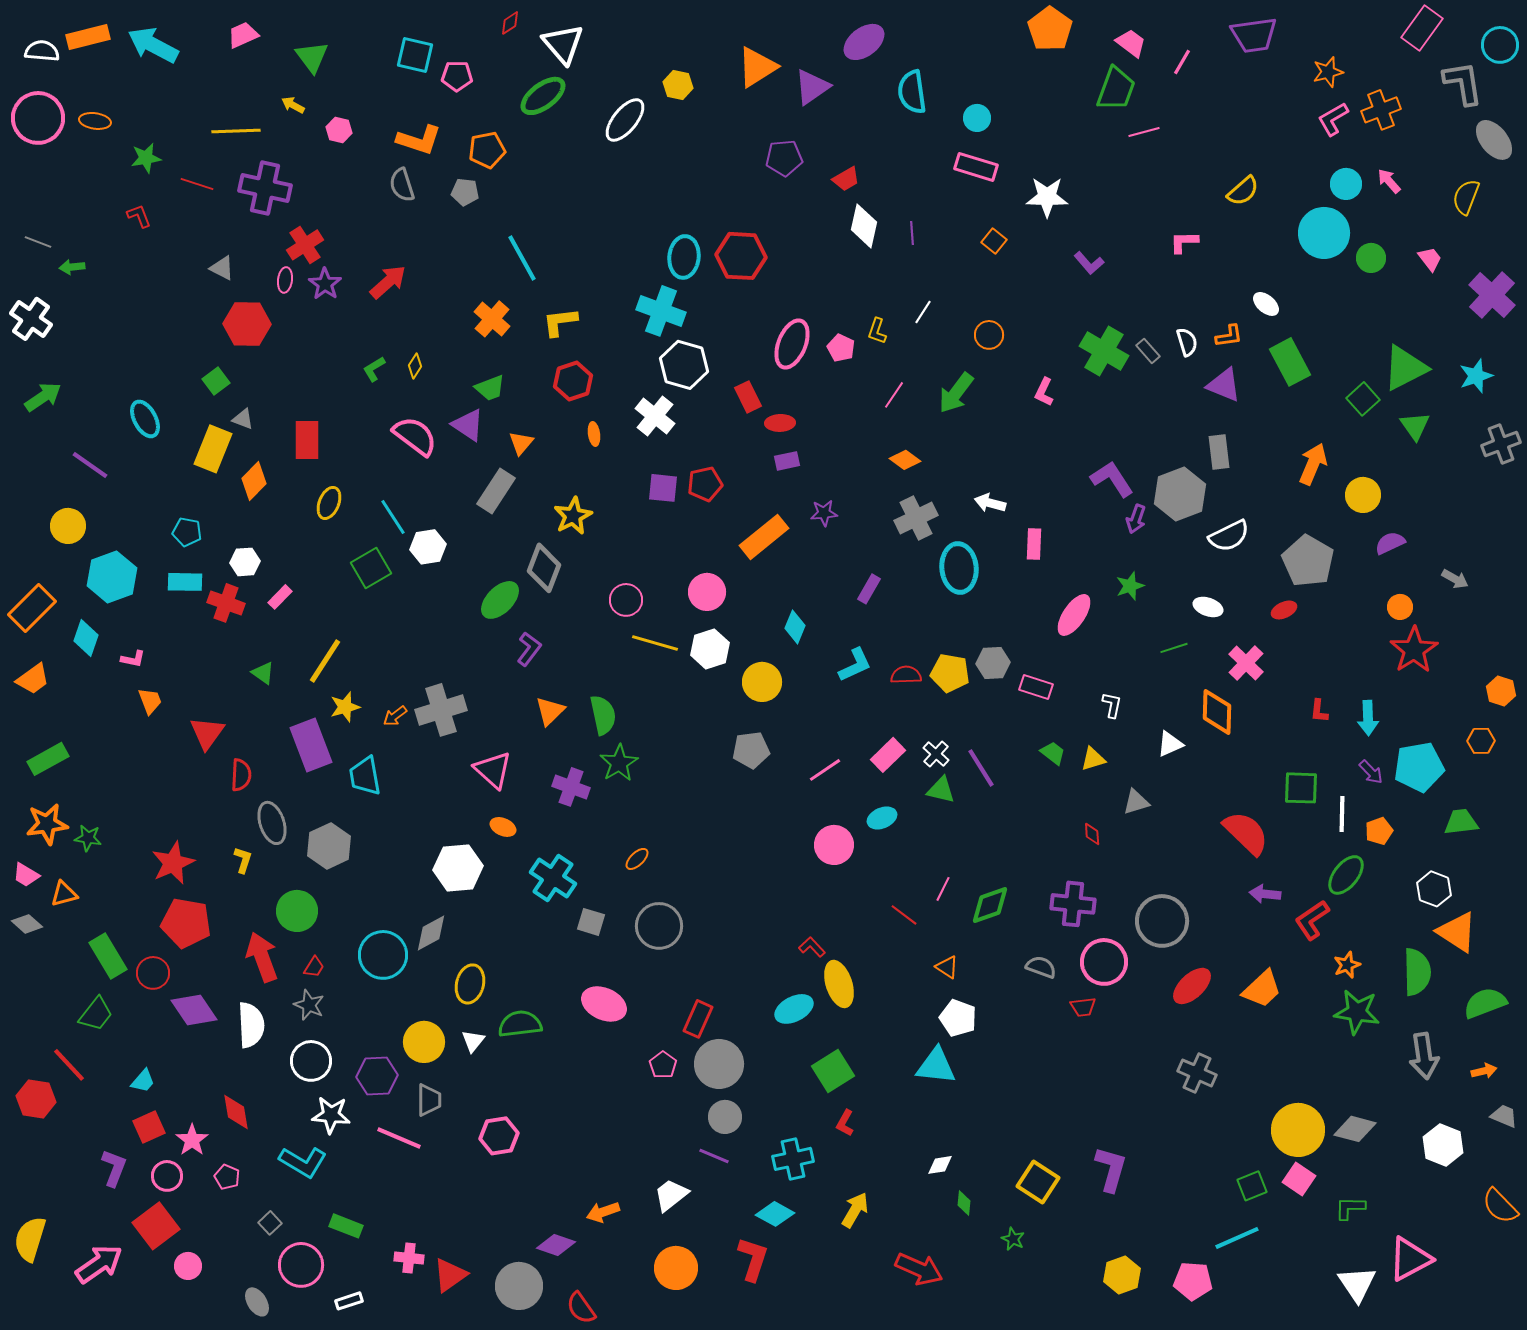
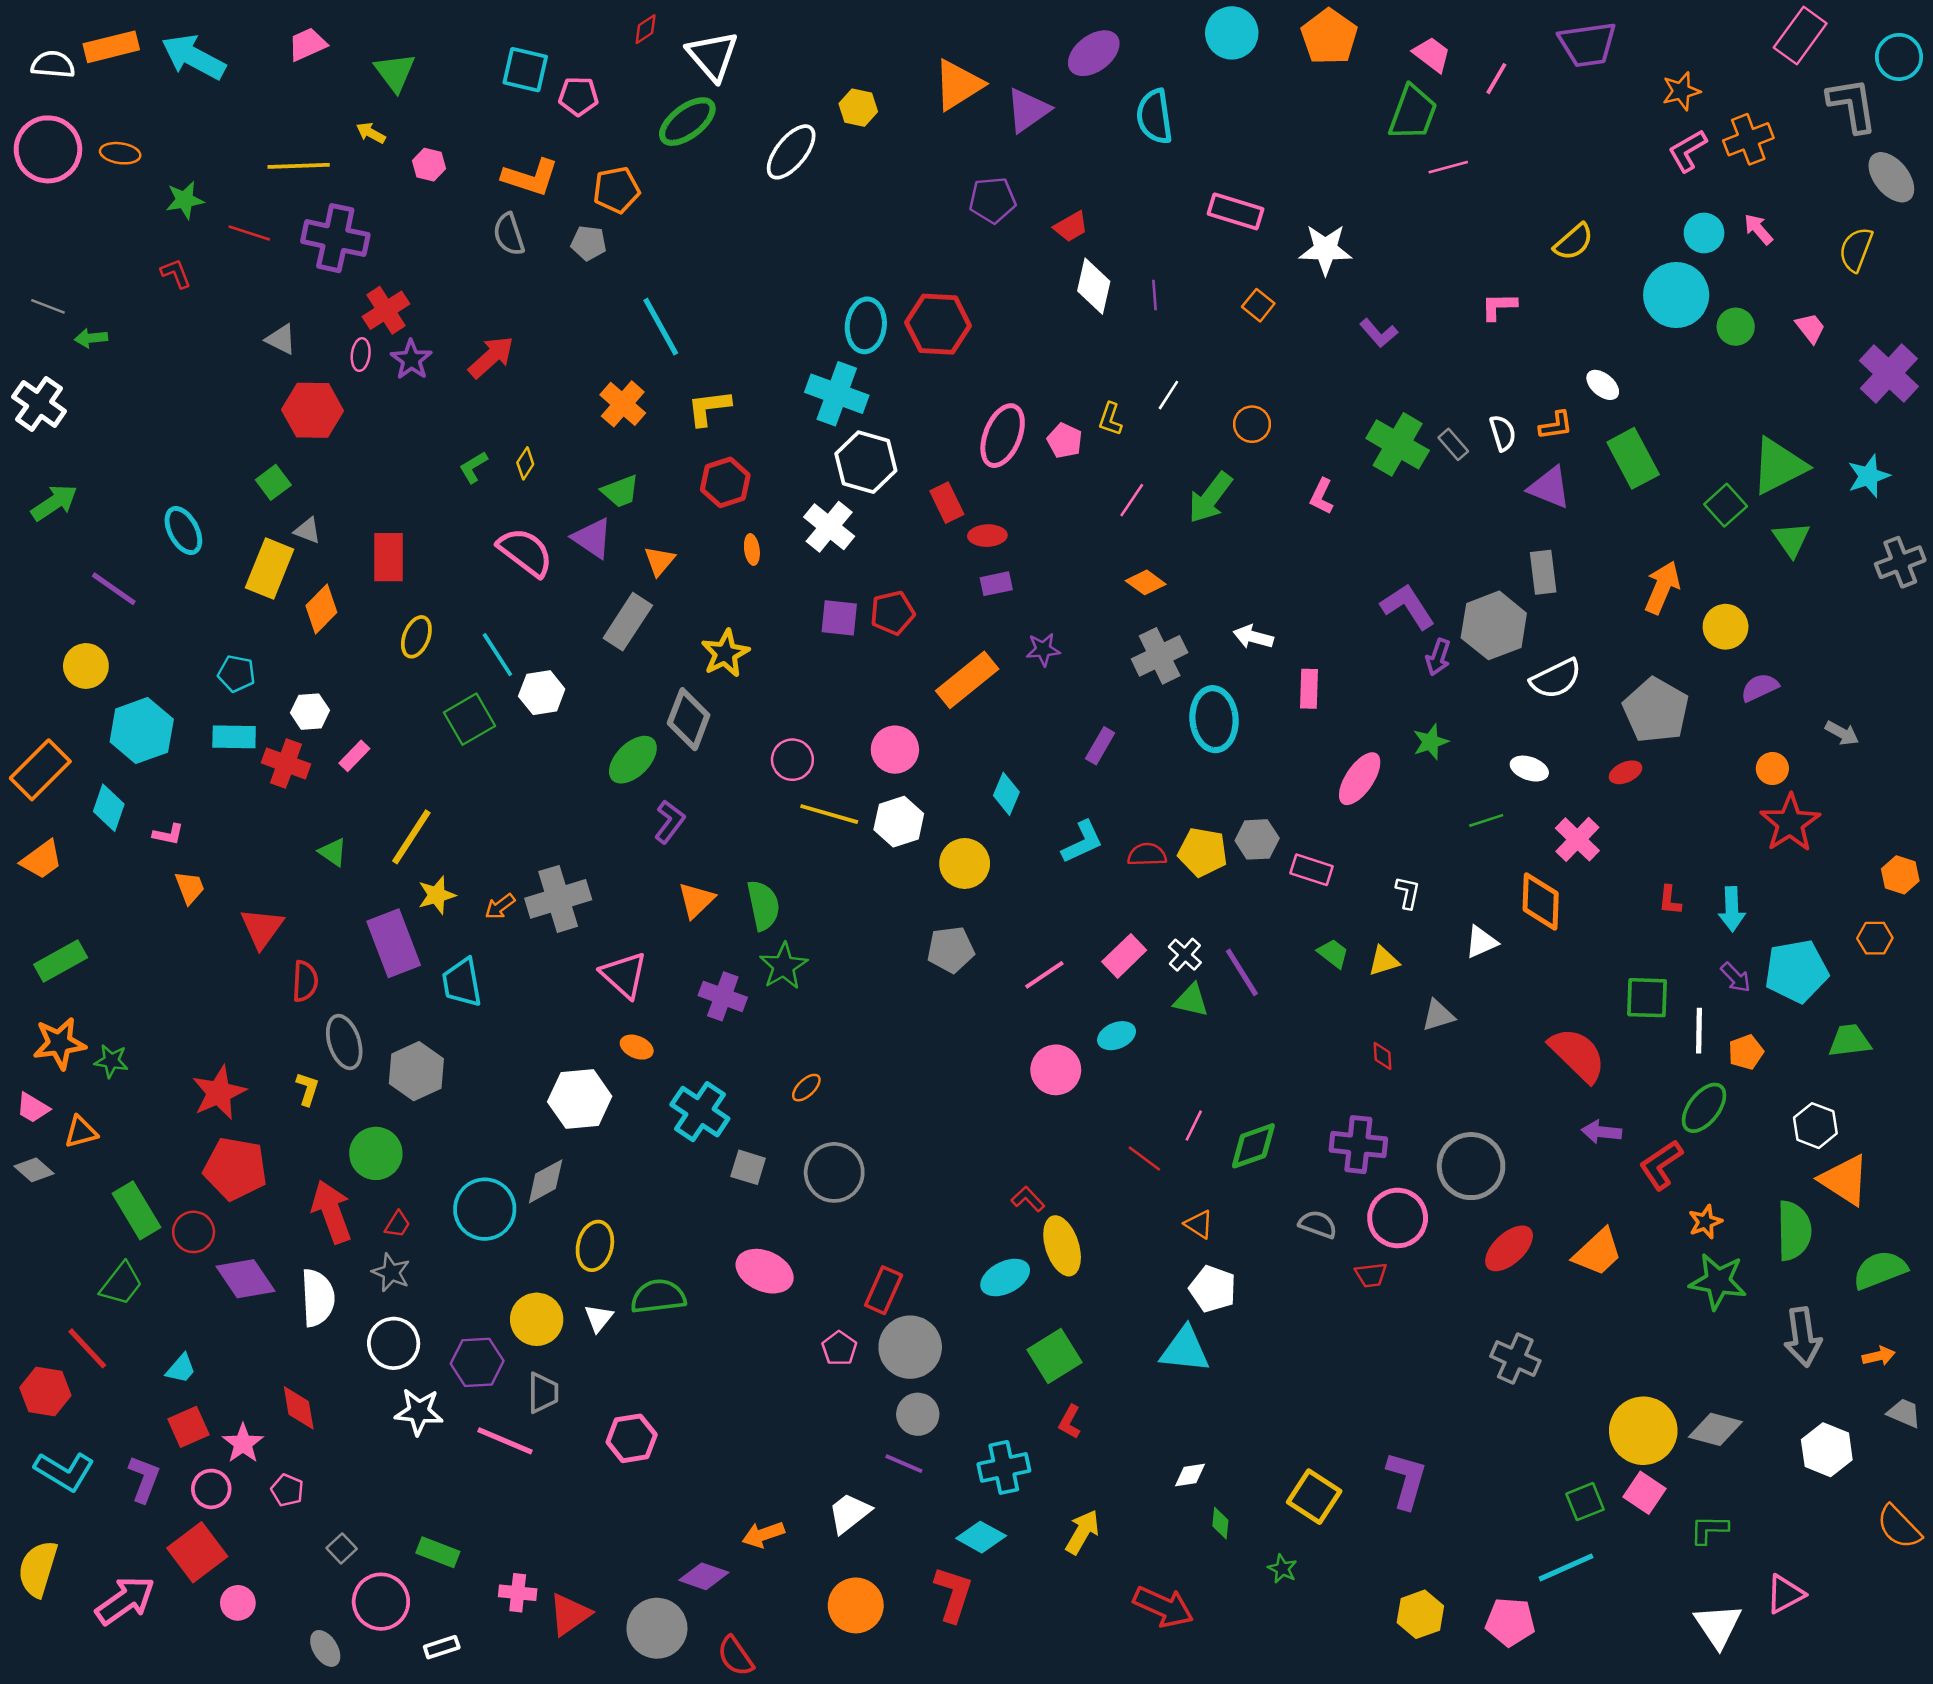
cyan circle: (977, 118) -> (1232, 33), moved, size x1.5
cyan L-shape: (303, 1162) -> (64, 1471), moved
pink triangle: (1410, 1259) -> (1785, 1594), size x0.7

